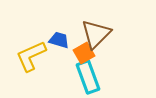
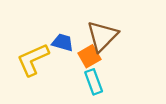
cyan rectangle: (88, 77) -> (94, 82), size x0.7

